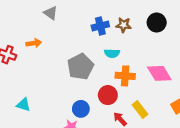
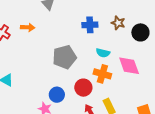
brown star: (124, 25) -> (118, 23), moved
cyan semicircle: (112, 53) -> (103, 53), moved
pink diamond: (159, 73) -> (129, 66), moved

